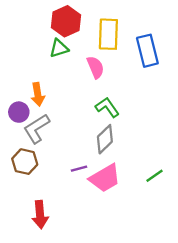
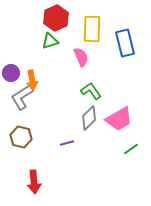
purple circle: (19, 112) -> (11, 73), moved
gray L-shape: (37, 129) -> (22, 97), moved
pink trapezoid: (105, 178) -> (119, 119), moved

